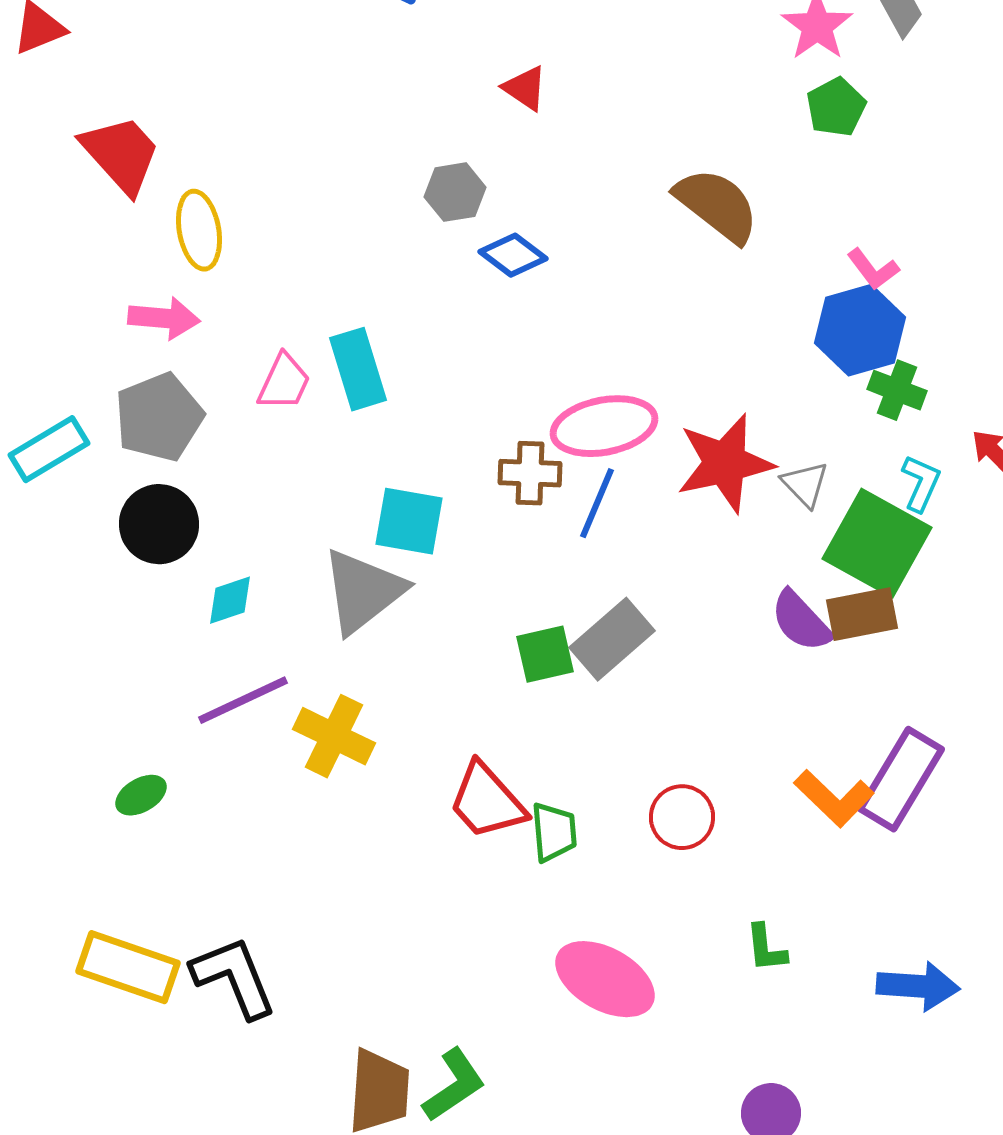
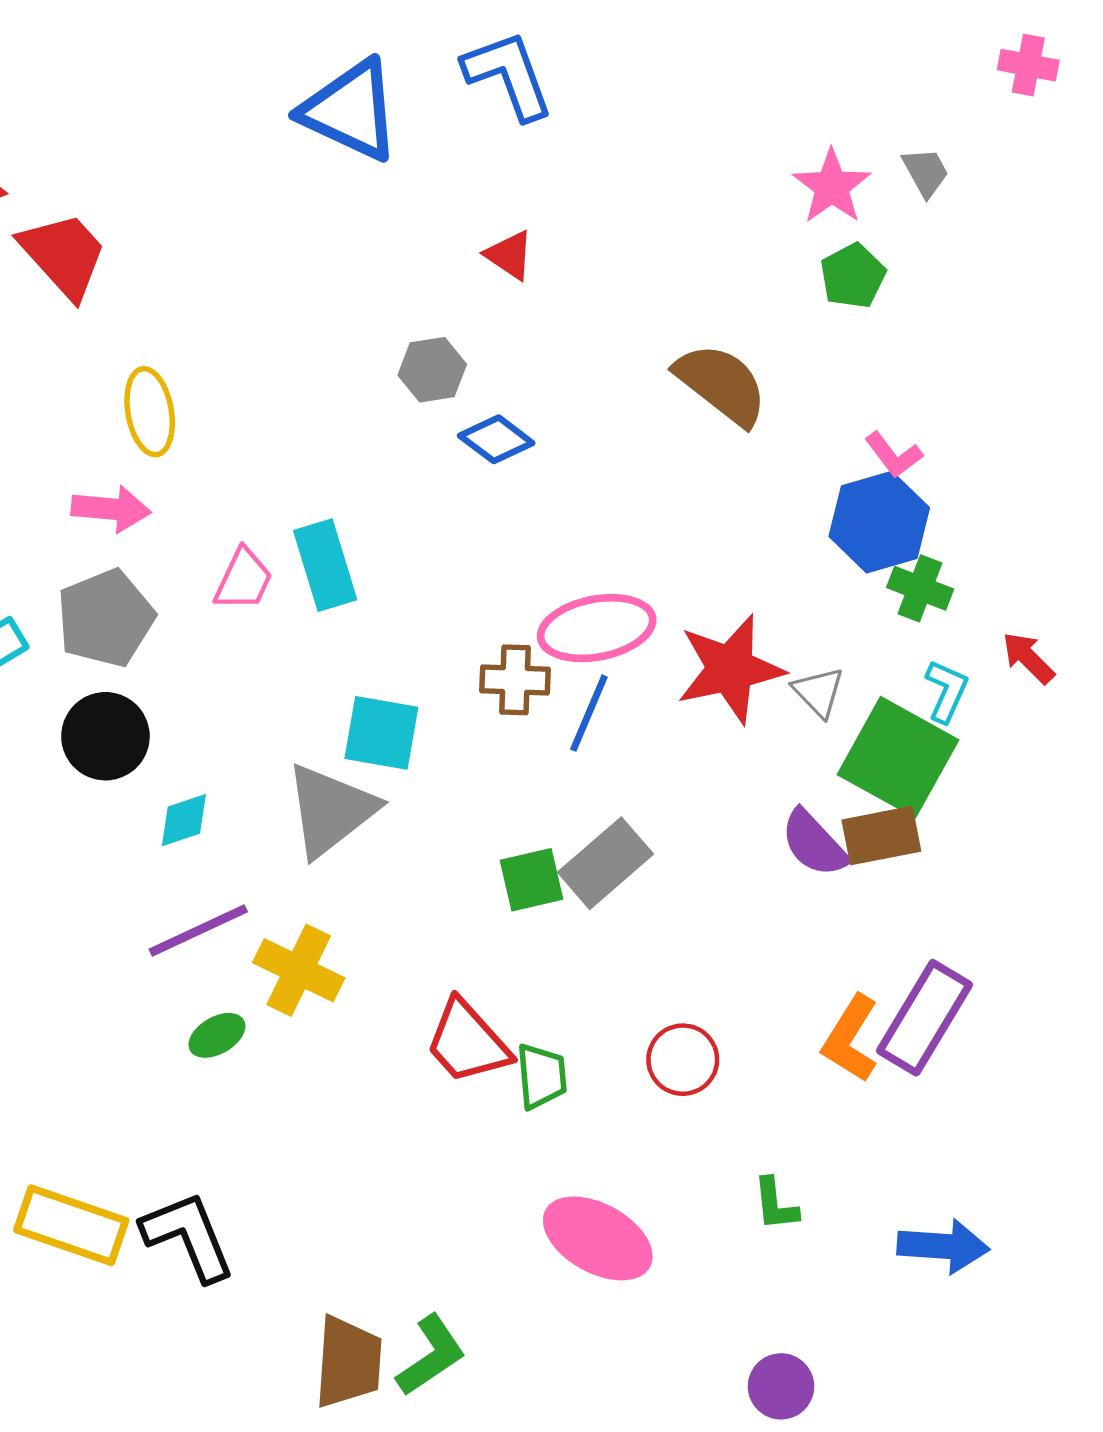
red trapezoid: (121, 154) -> (64, 255), moved
green ellipse: (141, 795) -> (217, 1035), moved
orange L-shape: (834, 798) -> (851, 1039), turned 78

